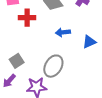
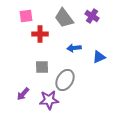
gray square: (17, 61) -> (42, 67), moved, turned 32

